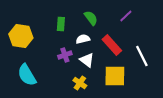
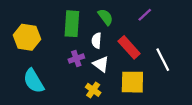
green rectangle: (61, 24) -> (72, 24), size x1.6
white semicircle: (83, 39) -> (97, 41), turned -72

